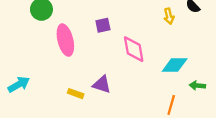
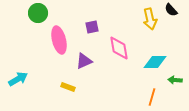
yellow arrow: (169, 16) -> (150, 19), size x1.5
purple triangle: (102, 84) -> (84, 61), moved, turned -42

